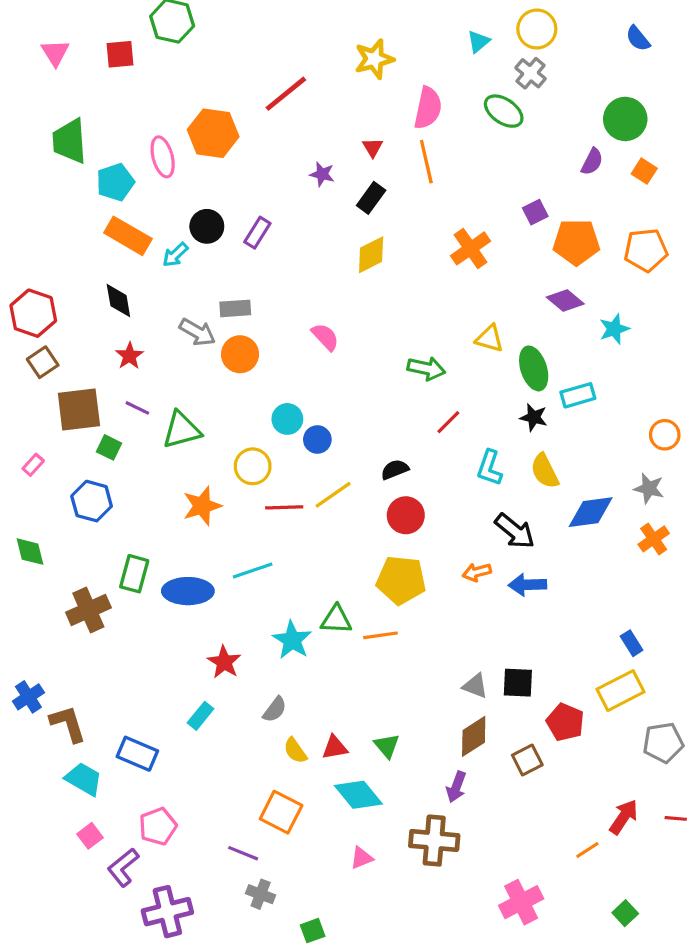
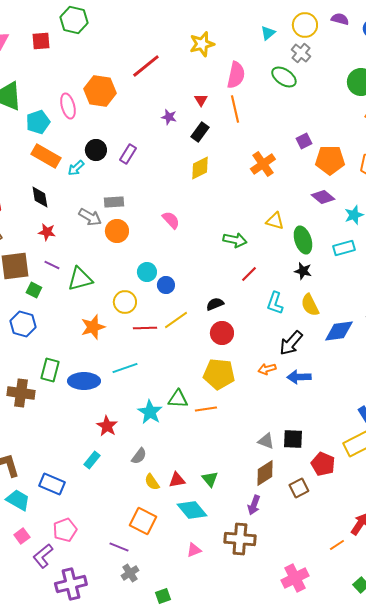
purple semicircle: (592, 162) -> (340, 19), moved, turned -102
red star: (129, 356) -> (47, 232), turned -30
cyan rectangle: (578, 395) -> (344, 248), moved
black arrow: (515, 531) -> (291, 343), turned 92
brown cross: (88, 610) -> (21, 393), turned 32
gray cross: (261, 894) -> (130, 573), turned 36

